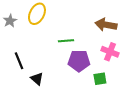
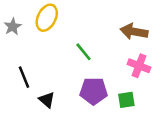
green line: (66, 41) -> (83, 52), turned 56
purple pentagon: (79, 61) -> (94, 91), moved

